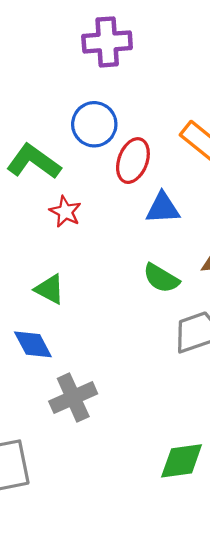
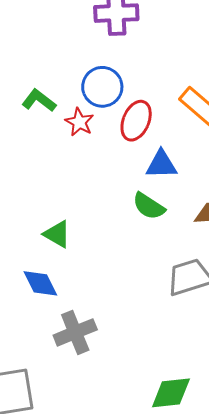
green L-shape: (34, 162) -> (39, 100), moved, size x0.7
red star: (65, 212) -> (79, 122), moved
green semicircle: (161, 278) -> (149, 206), moved

